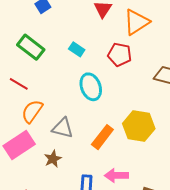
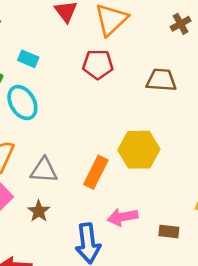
cyan rectangle: (77, 49) -> (28, 59), moved
cyan ellipse: (91, 87) -> (22, 103), moved

